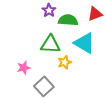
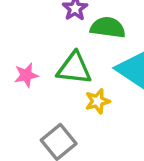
pink star: (24, 68) -> (26, 75), moved

